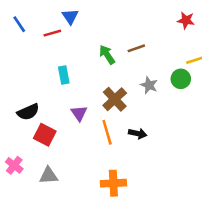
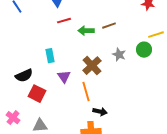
red line: (52, 33) -> (64, 21), moved
green arrow: (107, 55) -> (86, 31), turned -56
cyan rectangle: (64, 75) -> (50, 56), moved
black arrow: (138, 134) -> (100, 112), moved

